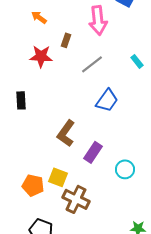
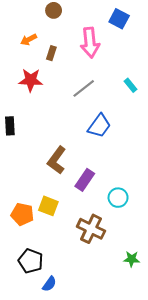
orange arrow: (39, 17) -> (29, 40), turned -63
brown rectangle: (66, 40) -> (51, 53), moved
brown cross: (76, 199) -> (91, 229), moved

